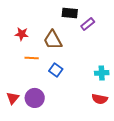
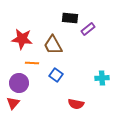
red star: (22, 34) -> (22, 39), size x1.5
purple circle: (35, 98) -> (19, 83), moved
red semicircle: (100, 99) -> (76, 104), moved

